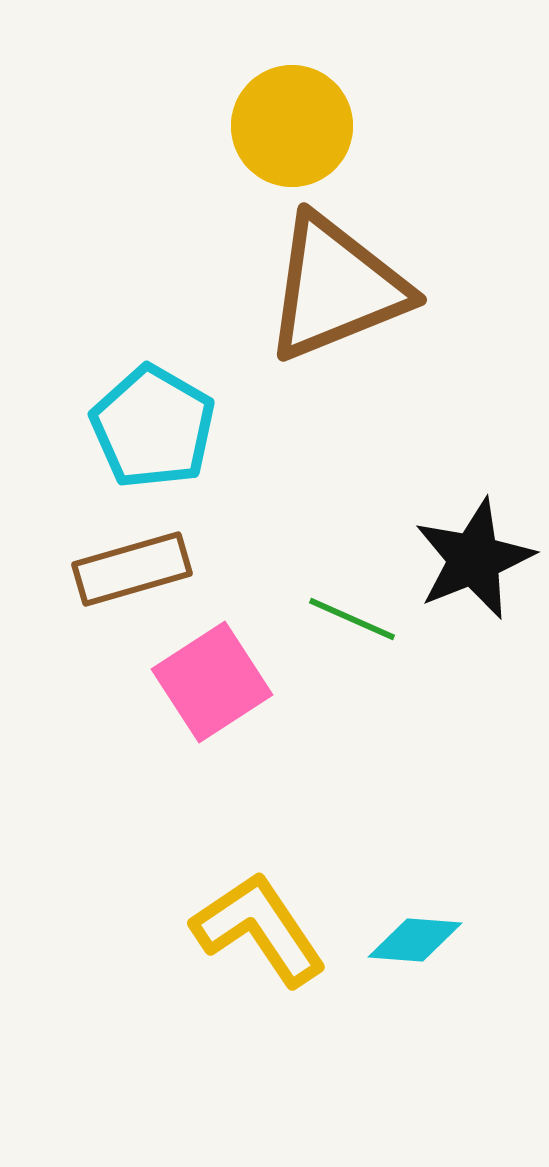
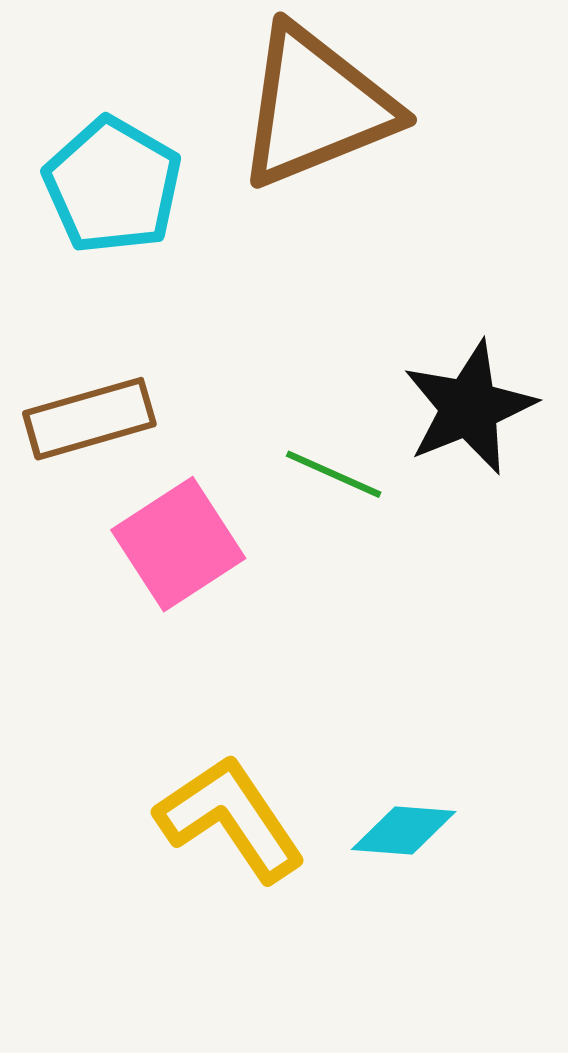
cyan pentagon: (153, 427) -> (113, 186), moved

